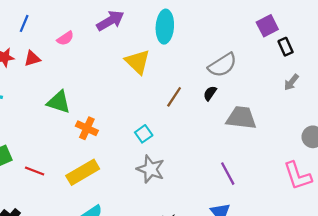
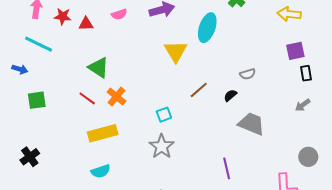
gray semicircle: (222, 65) -> (248, 74), size x0.6
red line: (35, 171) -> (87, 98), moved

